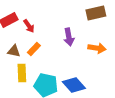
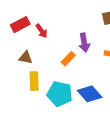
orange rectangle: (34, 49) -> (68, 59), moved

